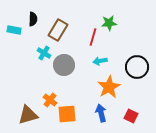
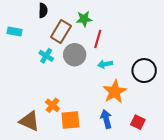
black semicircle: (33, 19) -> (43, 10), moved
green star: (109, 23) -> (84, 19), moved
gray circle: (64, 65) -> (75, 55), moved
brown triangle: (28, 115) -> (29, 121), turned 40

